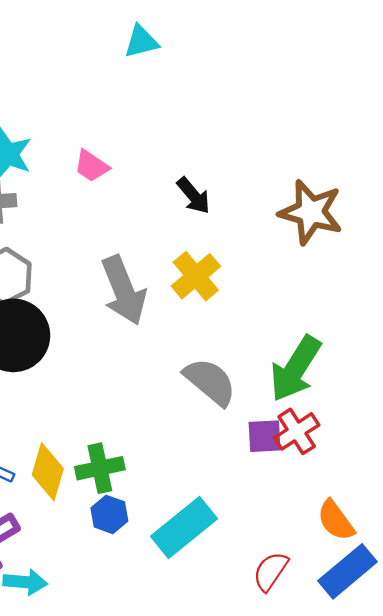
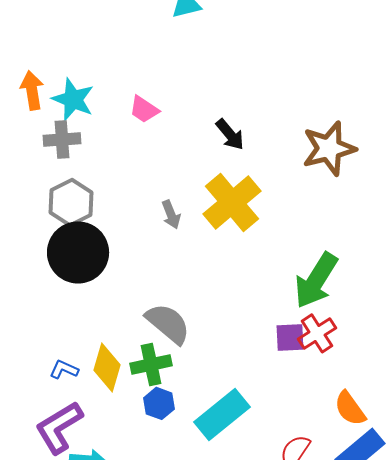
brown star: (311, 212) -> (329, 148), turned -30
yellow cross: (196, 276) -> (232, 202), size x1.4
gray arrow: (124, 290) -> (171, 214), size x0.5
gray semicircle: (210, 382) -> (168, 323), moved

